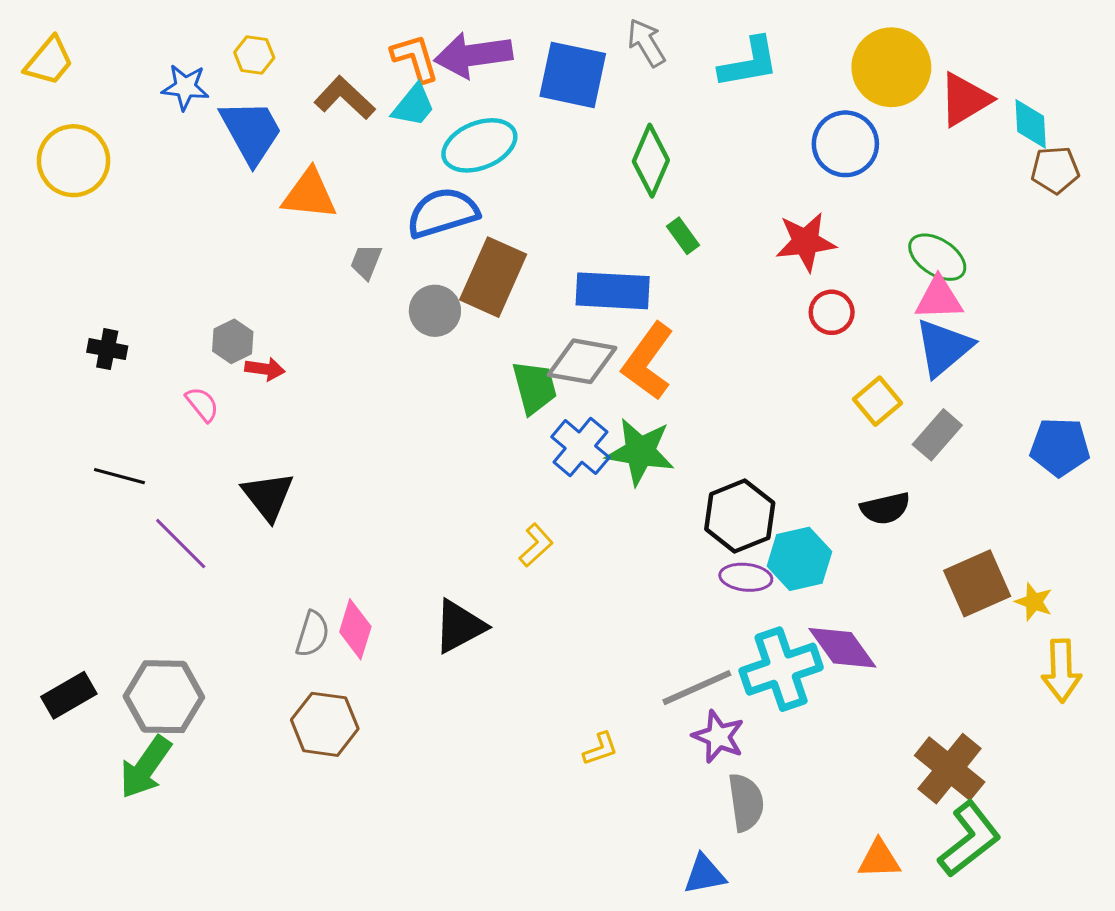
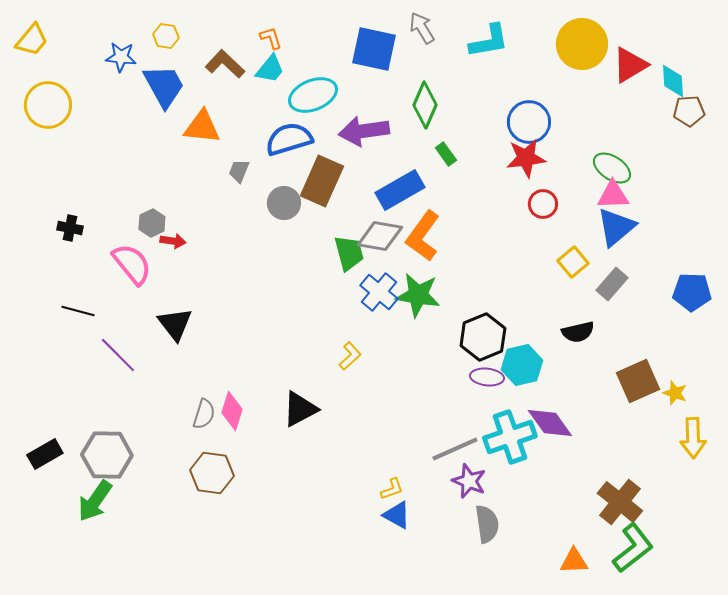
purple arrow: (473, 55) -> (364, 131), moved
orange L-shape: (415, 58) -> (271, 38), size x0.7
blue circle: (845, 144) -> (529, 122), moved
blue rectangle: (613, 291) -> (400, 190), turned -33
pink semicircle: (202, 404) -> (132, 264), size x1.8
blue triangle: (704, 874) -> (397, 515), moved, turned 40

